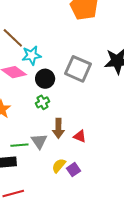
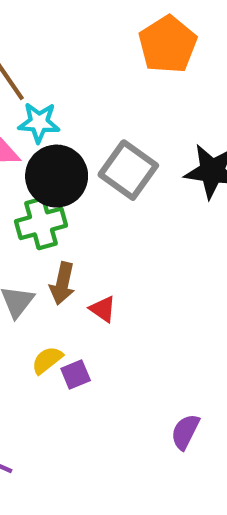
black circle: (45, 79) -> (57, 176), size x1.5
green cross: (42, 102) -> (41, 223), size x1.6

